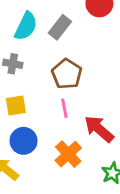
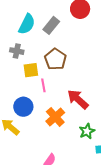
yellow square: (16, 106) -> (31, 70), moved
pink line: (64, 108) -> (43, 85), moved

